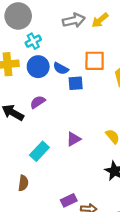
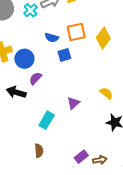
cyan cross: (33, 41) -> (31, 10), moved
blue circle: (38, 67) -> (24, 59), moved
blue semicircle: (61, 68) -> (52, 38), moved

